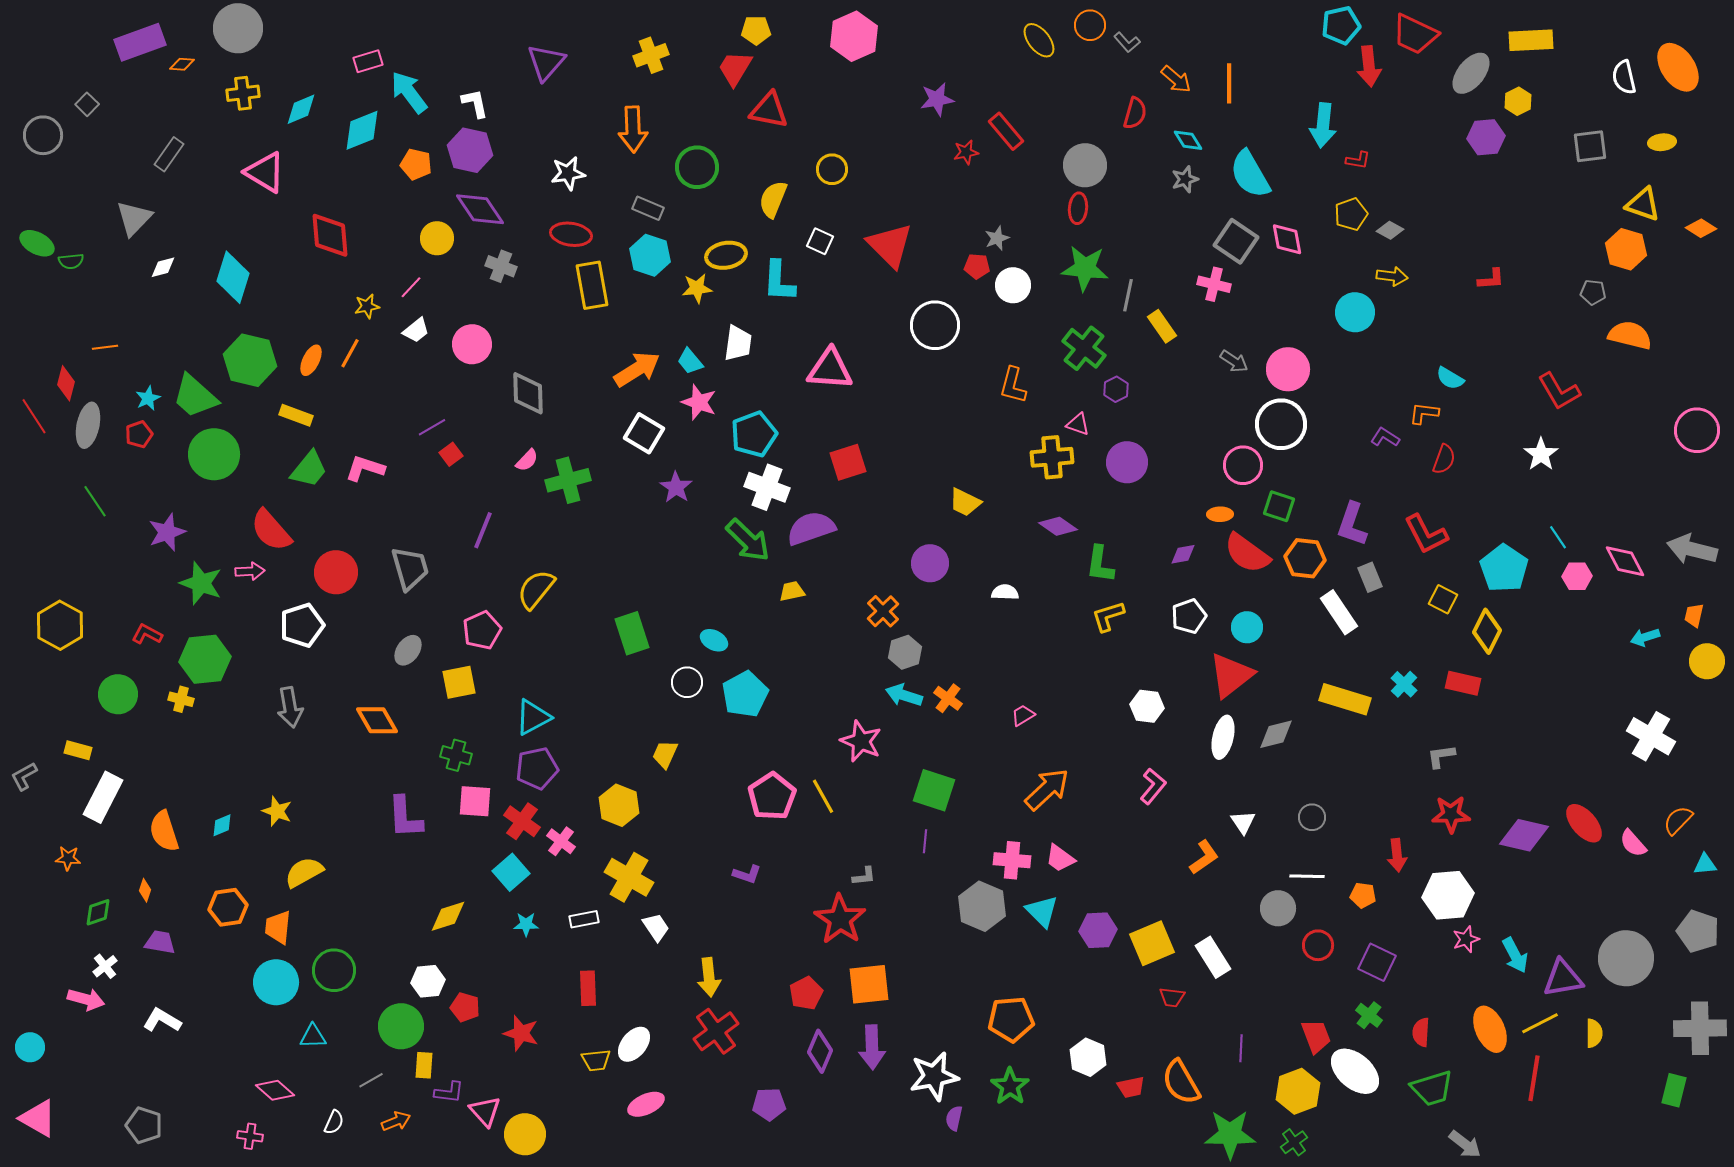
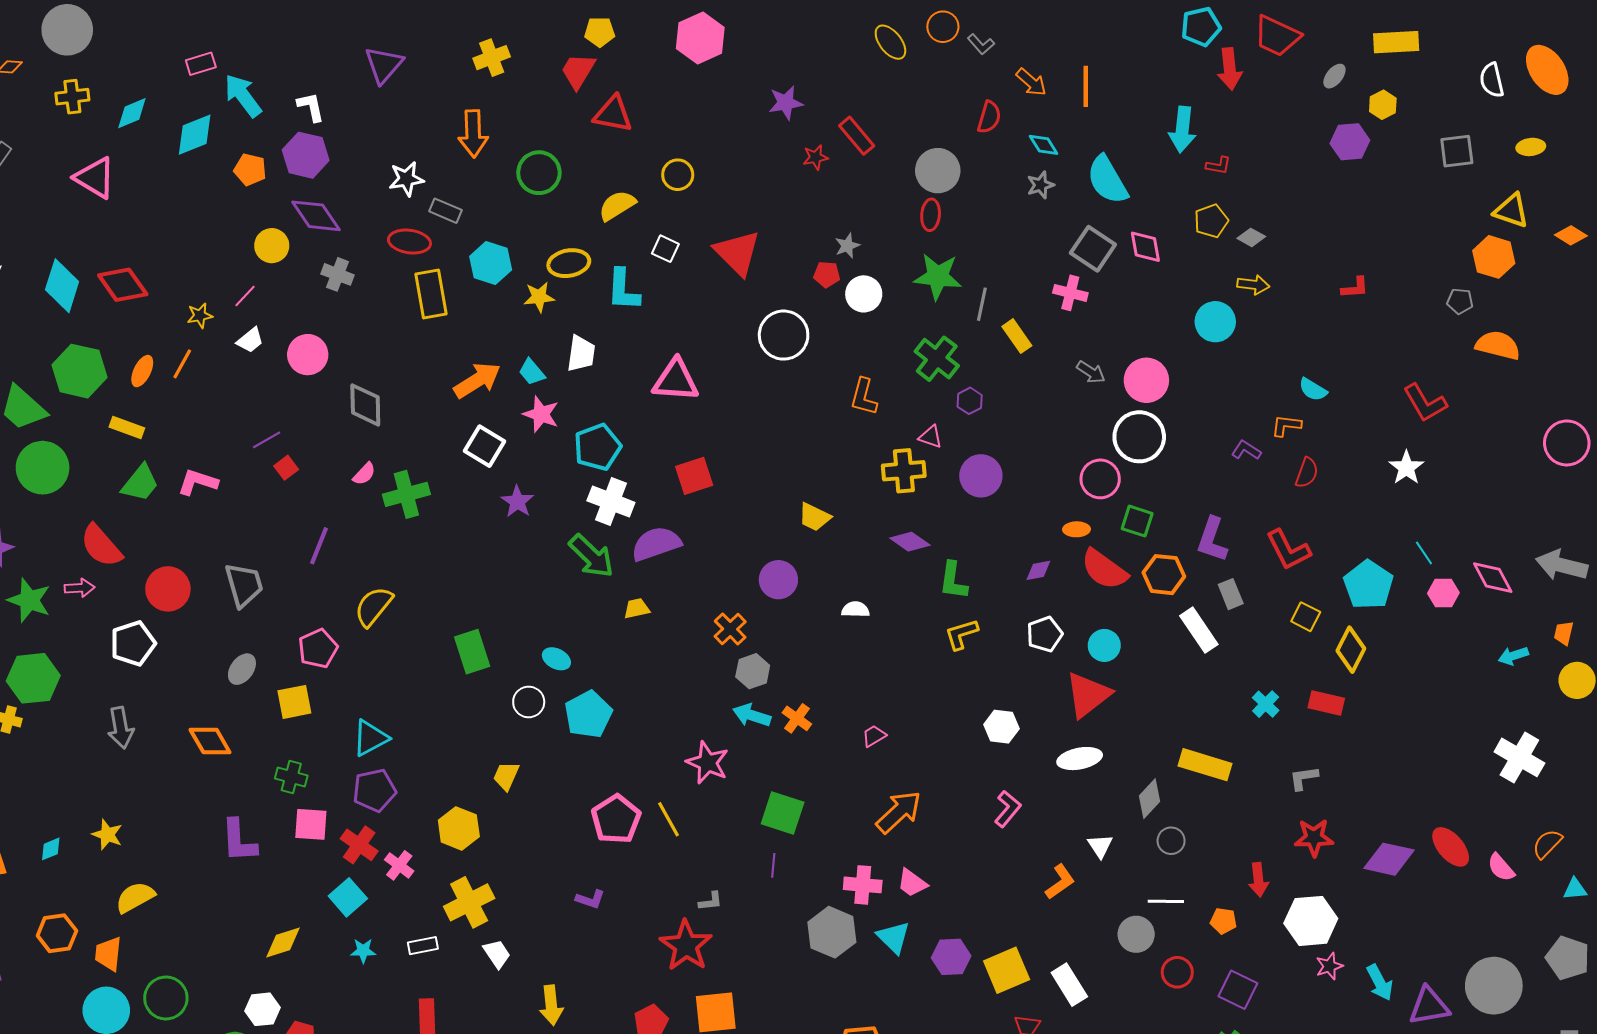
gray ellipse: (1471, 73) -> (1334, 76), size x0.6
yellow semicircle: (773, 199) -> (617, 206), turned 36
gray rectangle: (648, 208) -> (445, 211), moved
red diamond: (330, 235) -> (123, 285), moved, turned -30
yellow rectangle: (1345, 699) -> (1205, 765), moved
gray diamond: (1276, 734) -> (1149, 799), moved, turned -33
white ellipse: (1223, 737) -> (1080, 759), turned 66
yellow cross: (629, 877) -> (469, 902), turned 33

